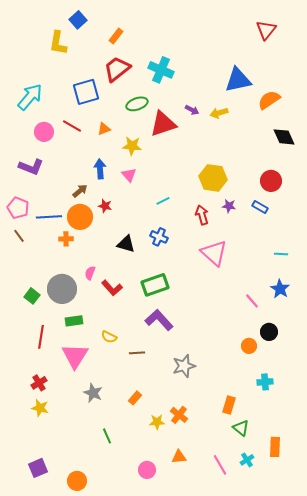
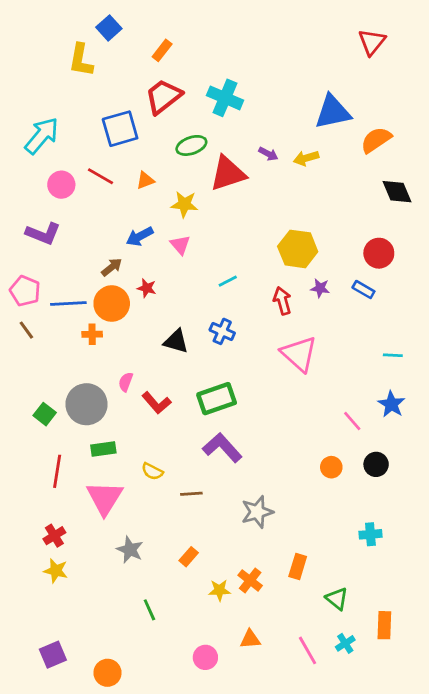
blue arrow: (100, 169) -> (140, 236), turned -114
orange circle: (249, 346) -> (331, 467), moved
orange rectangle: (229, 405) -> (298, 566), moved

